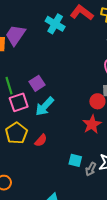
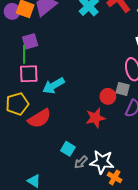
purple square: (37, 83) -> (30, 41), moved
red semicircle: (41, 140) -> (39, 118), size x1.6

